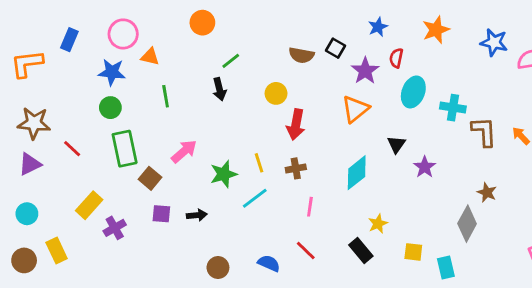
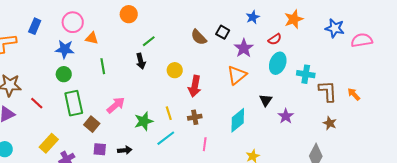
brown semicircle: (301, 55) -> (199, 37), turned 36
red semicircle: (396, 58) -> (275, 39), moved, turned -136
yellow circle: (276, 93) -> (175, 70), moved
brown star: (487, 192) -> (330, 123), moved

